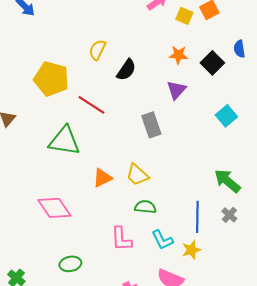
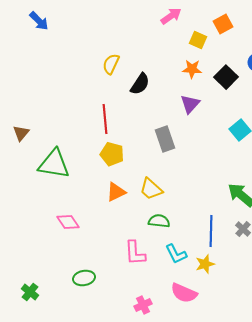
yellow square: (184, 16) -> (198, 40), moved
yellow pentagon: (51, 79) -> (112, 154), moved, size x0.7
red line: (91, 105) -> (105, 119), turned 52
green triangle: (64, 141) -> (54, 164), moved
pink diamond: (54, 208) -> (68, 222), size x0.7

